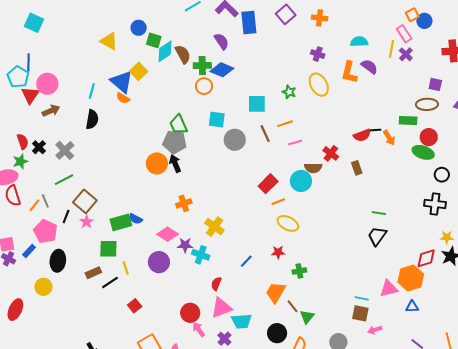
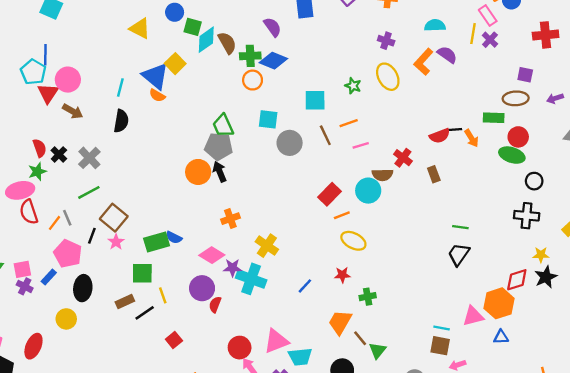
orange L-shape: (349, 72) -> (423, 62), turned 30
brown arrow: (51, 111) -> (73, 111), turned 54
cyan cross: (201, 255) -> (251, 279), size x1.4
red semicircle: (216, 284) -> (215, 304), moved

